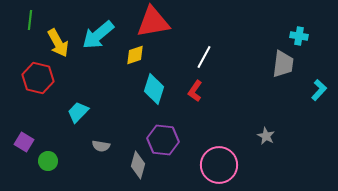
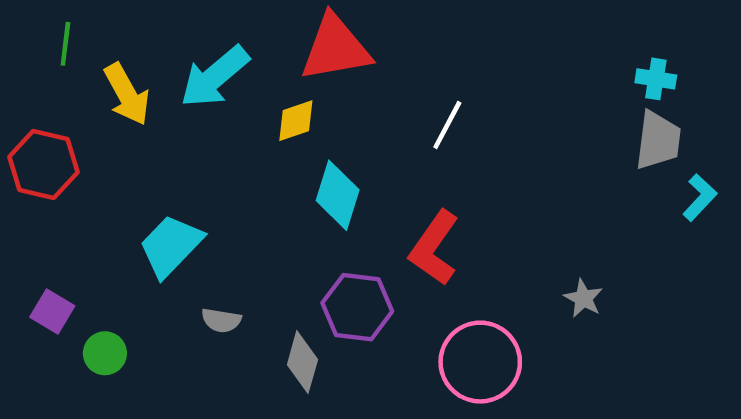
gray trapezoid: (283, 64) -> (658, 140), moved
red hexagon: (38, 78) -> (43, 165), moved
red L-shape: (195, 91) -> (434, 248), moved, size x1.6
cyan trapezoid: (78, 112) -> (171, 246), size x1.4

